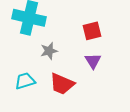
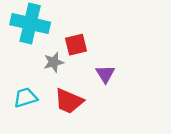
red square: (92, 31) -> (76, 45), moved

